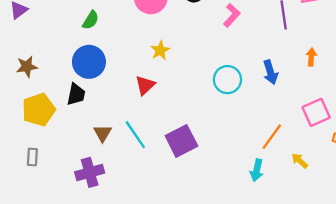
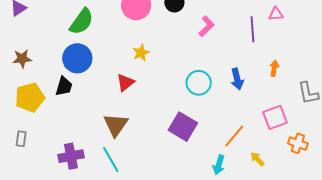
green semicircle: (91, 20) -> (81, 22), size x1.6
brown triangle: (103, 133) -> (116, 125), moved, size x1.5
cyan line: (135, 135) -> (111, 160), moved
purple square: (181, 141) -> (183, 127), moved, turned -36

